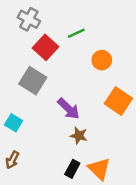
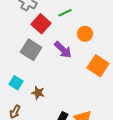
purple arrow: (69, 109) -> (63, 50), moved
brown star: (79, 136) -> (38, 93), moved

